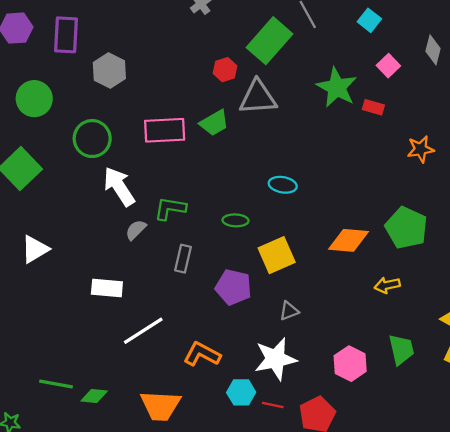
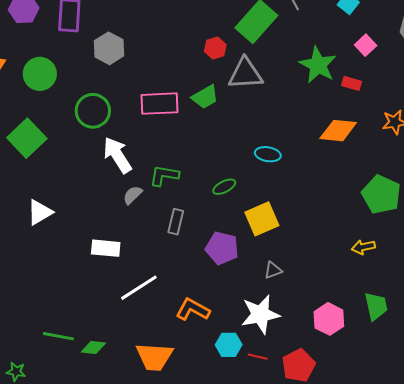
green ellipse: (235, 220) -> (224, 187), turned -30
orange diamond: (349, 240) -> (338, 131), moved

